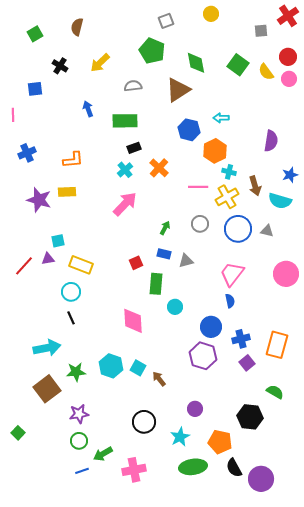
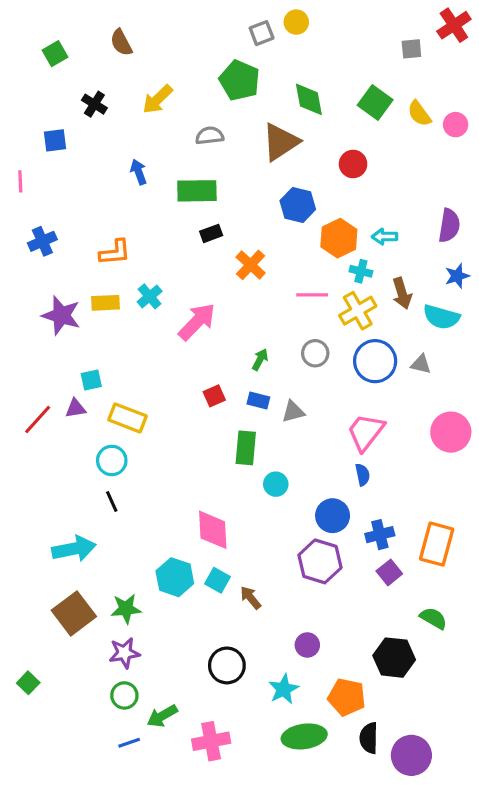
yellow circle: (211, 14) -> (296, 22), moved
brown semicircle: (77, 27) -> (121, 43), turned -42
red circle: (288, 57) -> (353, 164), moved
cyan arrow: (221, 118) -> (385, 237), moved
purple semicircle: (271, 141) -> (449, 226), moved
cyan cross: (125, 170) -> (150, 296), moved
red square: (136, 263) -> (214, 396), moved
pink diamond: (133, 321) -> (213, 530), moved
green star: (76, 372) -> (126, 609), moved
black semicircle: (234, 468) -> (369, 738), turned 30

